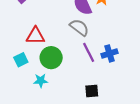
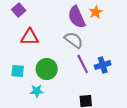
red triangle: (35, 36) -> (30, 37), moved
cyan square: (21, 60) -> (18, 71), turned 32

